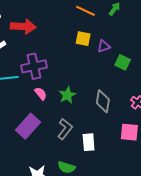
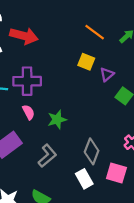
purple triangle: (104, 46) -> (107, 74), turned -32
gray diamond: (103, 101) -> (92, 151), moved
white rectangle: (89, 142) -> (84, 179), moved, turned -36

